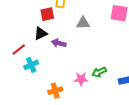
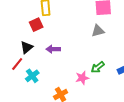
gray triangle: (83, 23) -> (98, 31), moved
black triangle: (41, 33) -> (27, 47), moved

